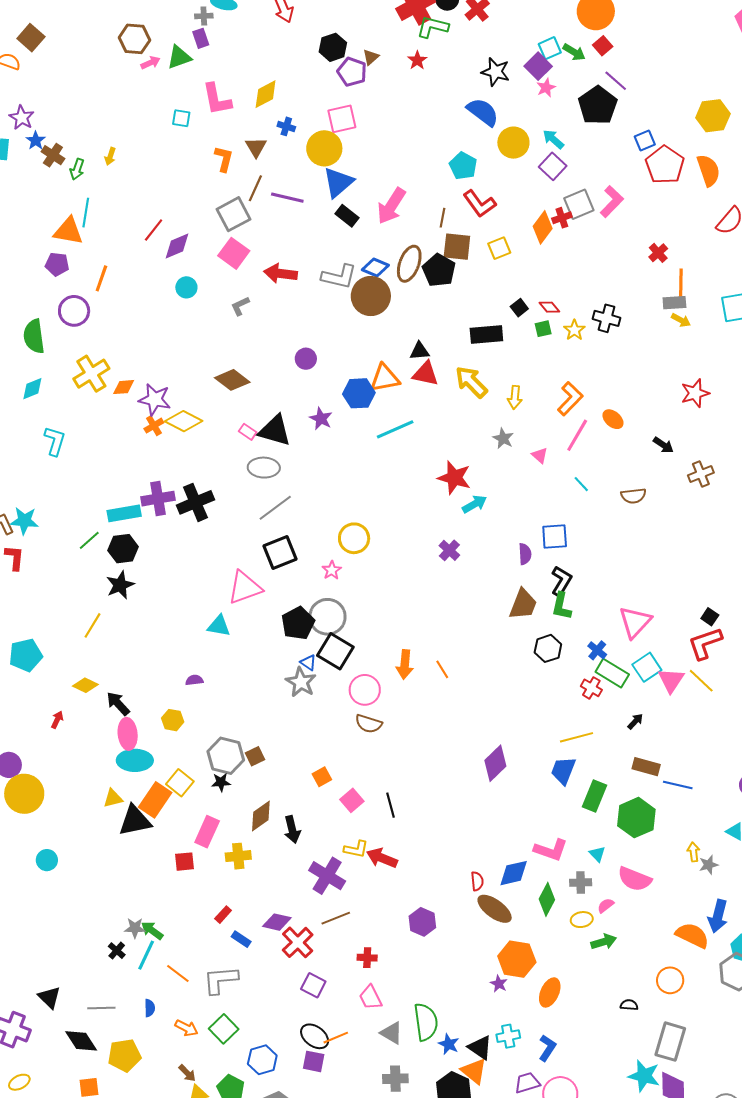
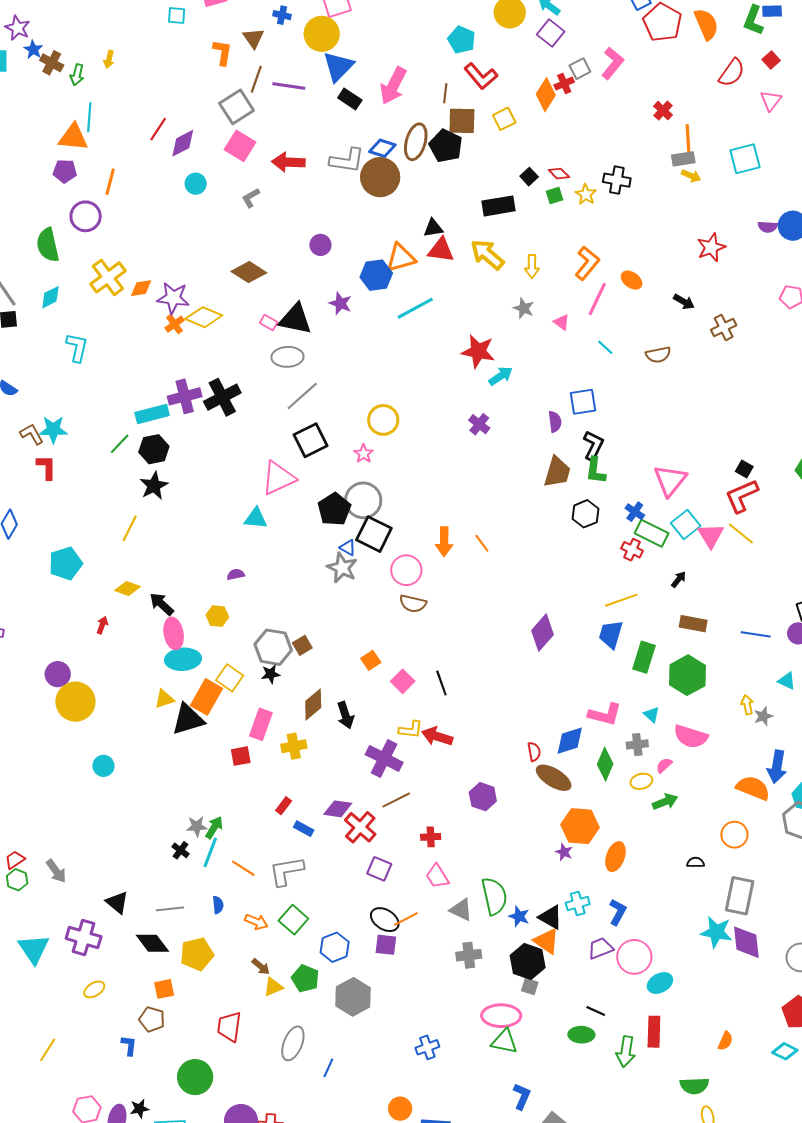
gray square: (579, 204) -> (580, 69), size x0.7
blue line: (678, 785) -> (756, 634), moved
green arrow: (152, 931) -> (214, 827), turned 90

